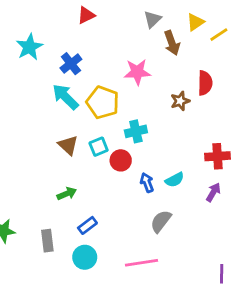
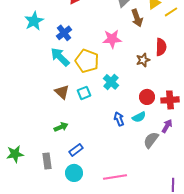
cyan cross: (136, 131) -> (111, 82), turned -35
red circle: (121, 160) -> (147, 97), moved
gray semicircle: (161, 221) -> (151, 140), moved

